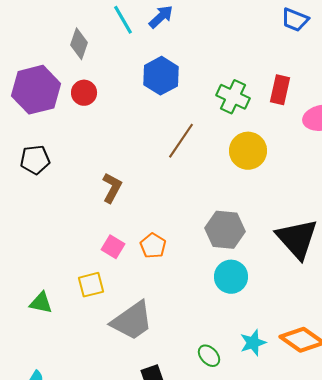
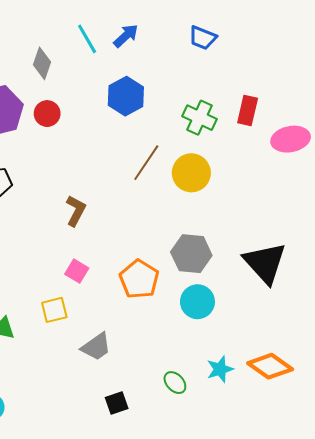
blue trapezoid: (295, 20) -> (203, 38), moved
yellow circle: (248, 151) -> (191, 173), moved
orange pentagon: (153, 246) -> (139, 279), moved, size x1.5
gray trapezoid: (132, 321) -> (96, 347), size x0.7

